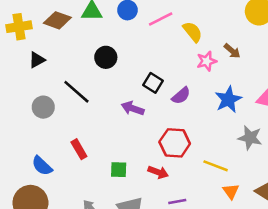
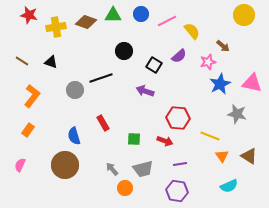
black triangle: (37, 60) -> (51, 62), moved, turned 48
pink star: (207, 61) -> (208, 62), moved
black square: (153, 83) -> (154, 65), moved
black line: (76, 92) -> (101, 78), turned -60
purple semicircle: (181, 96) -> (179, 56), moved
blue semicircle: (42, 166) -> (74, 136), turned 30

